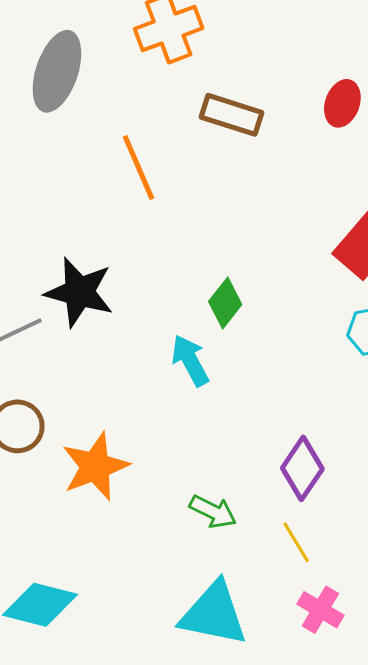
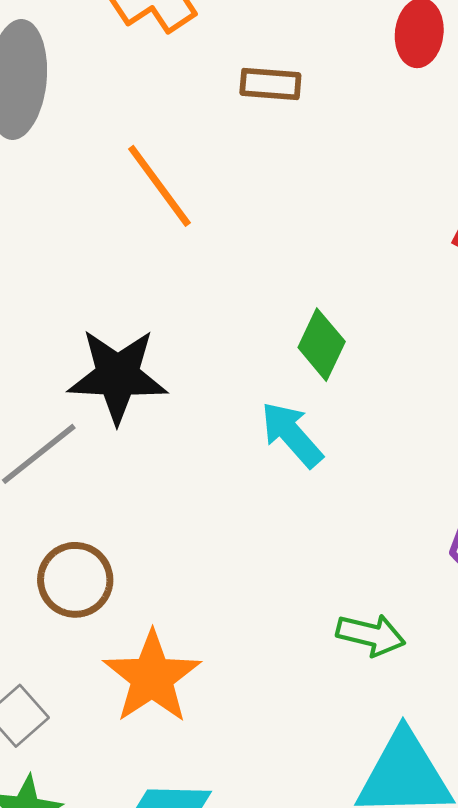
brown rectangle: (231, 115) -> (270, 84), size x0.7
orange star: (95, 466) -> (152, 677), moved

